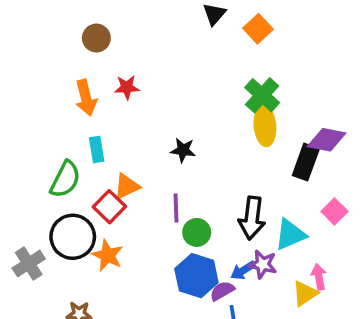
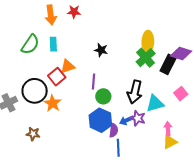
green cross: (262, 95) -> (146, 58), moved
green semicircle: (65, 179) -> (30, 44), moved
purple semicircle: (222, 291) -> (114, 130), turned 120
yellow triangle: (305, 293) -> (170, 142), moved

